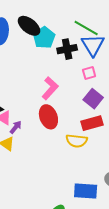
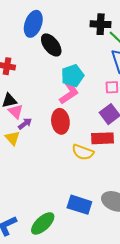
black ellipse: (29, 26) -> (51, 45), moved
cyan pentagon: (44, 38) -> (72, 76), moved
black cross: (67, 49) -> (101, 24), moved

